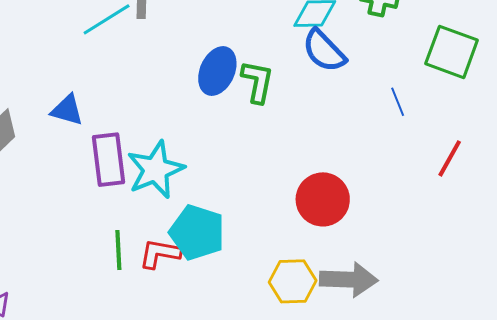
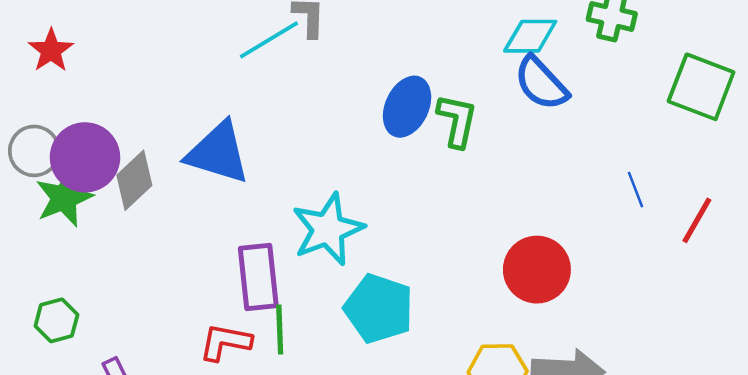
blue line: (398, 102) -> (636, 190), moved
blue triangle: (67, 110) -> (218, 153), size x1.6
purple rectangle: (109, 160) -> (258, 277), moved
red L-shape: (160, 254) -> (225, 342), moved

